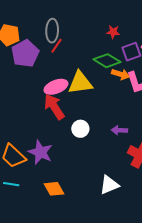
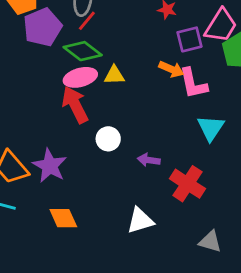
green diamond: (107, 61) -> (83, 51), moved
yellow triangle: (80, 83) -> (114, 75), size x0.6
purple arrow: (119, 130) -> (149, 160), moved

